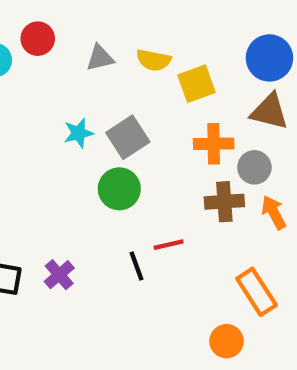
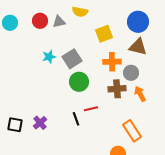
red circle: (38, 39) -> (40, 21), moved
yellow semicircle: (154, 60) -> (80, 12), moved
green circle: (119, 189) -> (79, 82), moved

